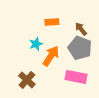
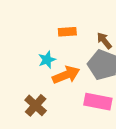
orange arrow: (51, 56) -> (66, 75), turned 35

